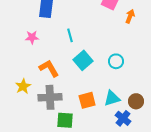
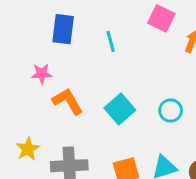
cyan line: (70, 35) -> (111, 41), moved
orange L-shape: (49, 68) -> (68, 101), moved

